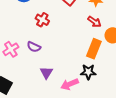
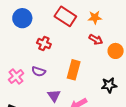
orange rectangle: (94, 49) -> (74, 70), moved
black star: (88, 72) -> (109, 85), moved

